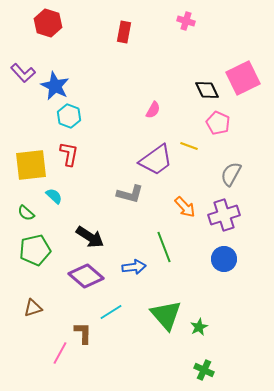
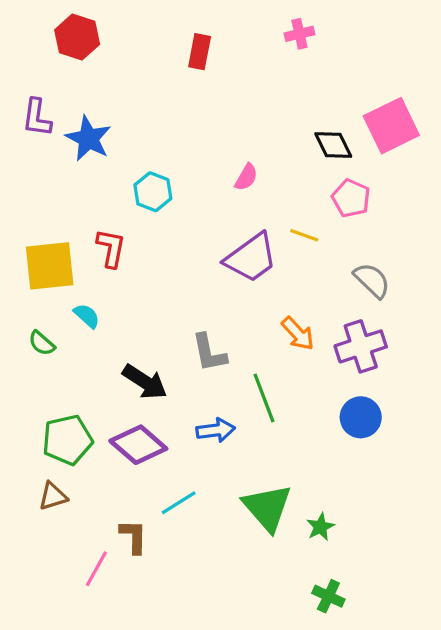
pink cross: (186, 21) -> (299, 34), turned -30
purple L-shape: (23, 73) -> (37, 118), turned 50
cyan hexagon: (69, 116) -> (153, 192), moved
gray semicircle: (231, 174) -> (372, 280), turned 105
gray L-shape: (130, 194) -> (209, 353), moved, turned 64
green pentagon: (35, 250) -> (67, 440), moved

